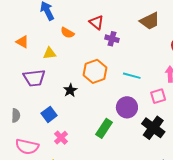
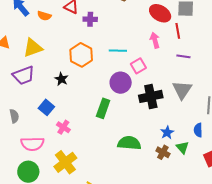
orange semicircle: (67, 33) -> (44, 16), moved
yellow triangle: (49, 53) -> (33, 48), size x1.5
pink square: (158, 96) -> (138, 66), moved
black cross: (153, 128) -> (151, 96), turned -35

